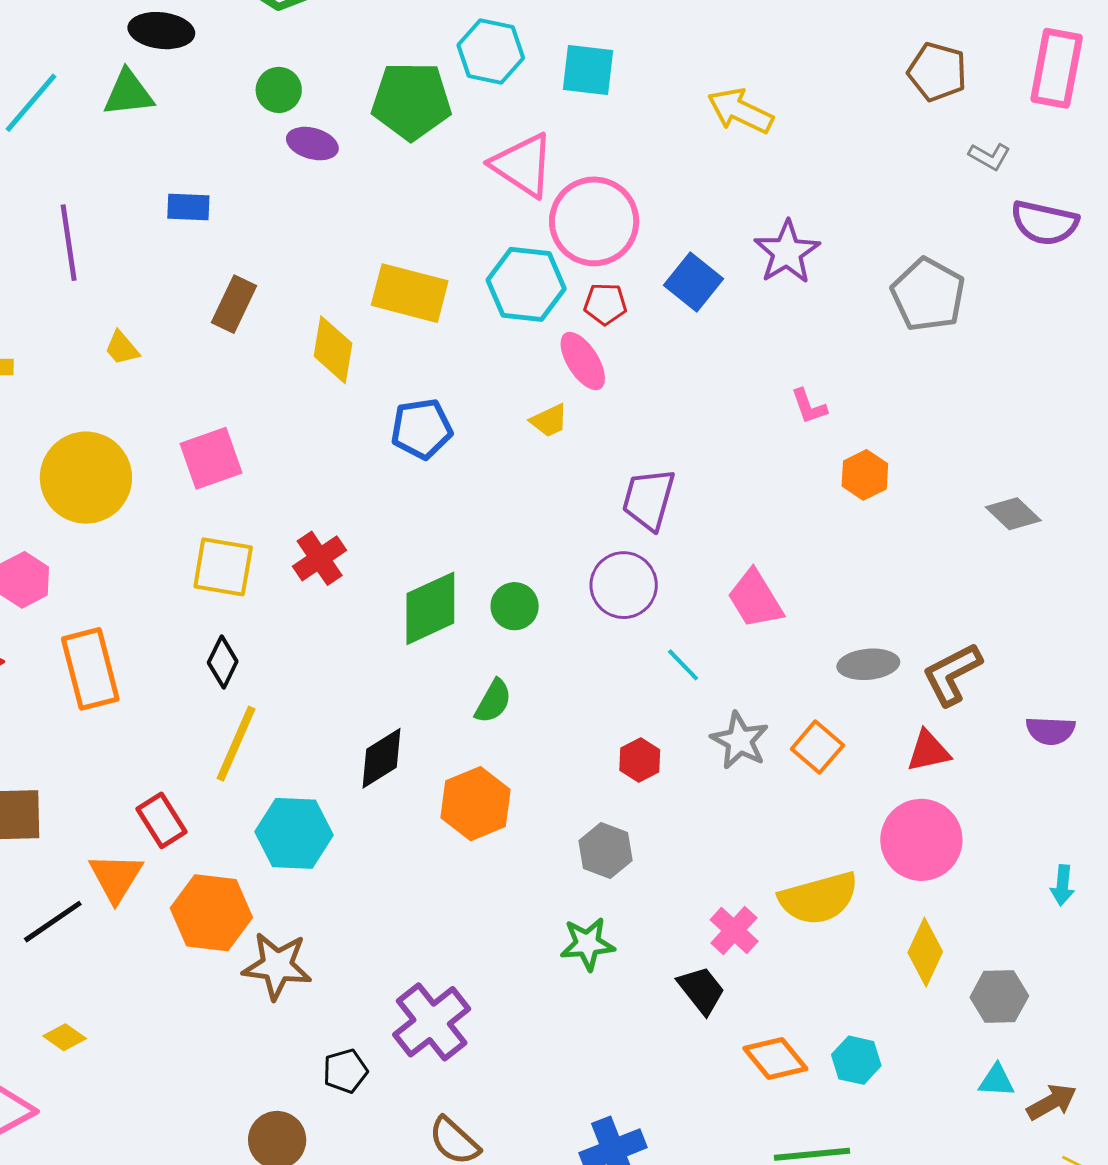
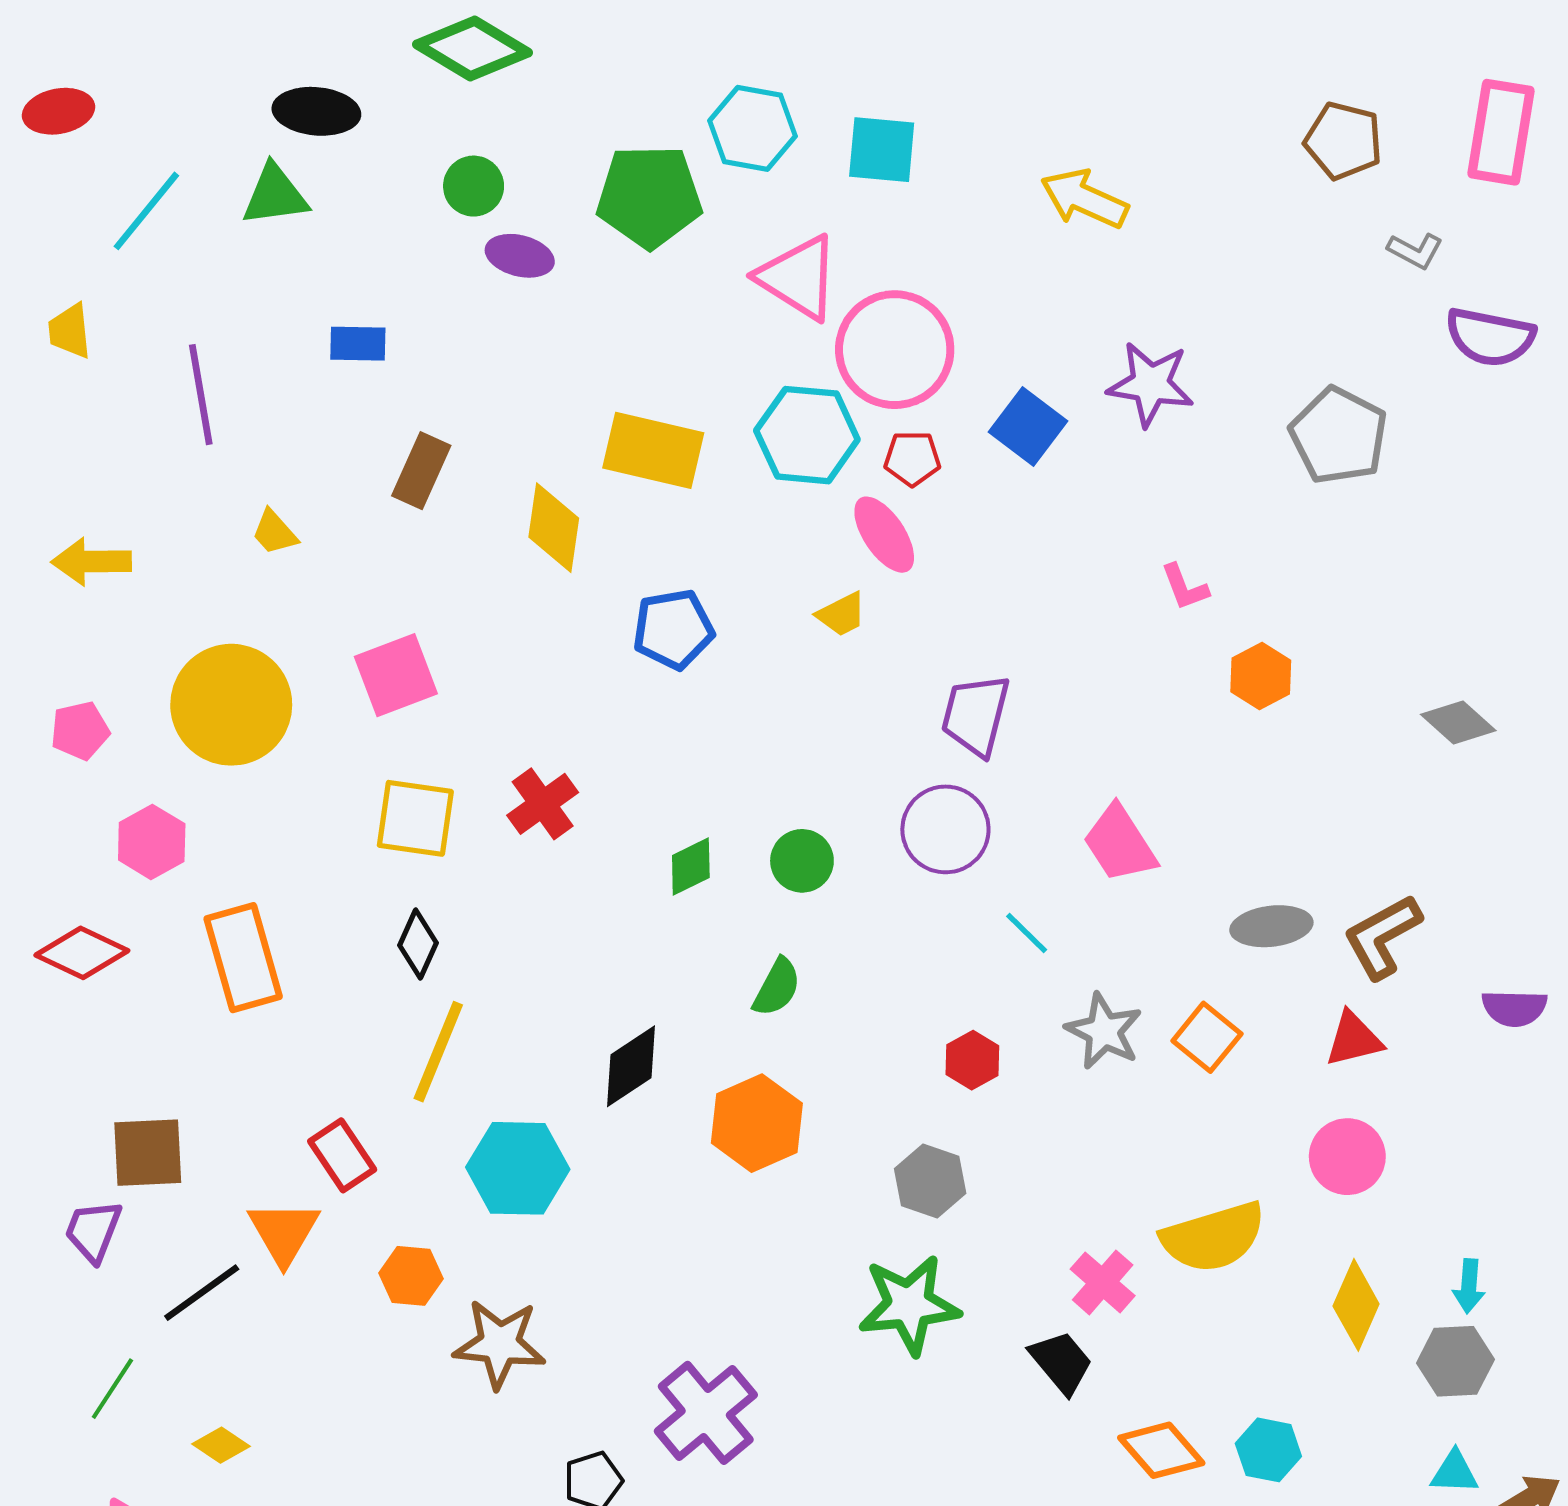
purple star: (787, 252) -> (1151, 384), turned -30
green diamond: (430, 608) -> (691, 866), size x0.6
pink circle: (921, 840) -> (1347, 1157), size x0.7
cyan arrow: (1062, 885) -> (1469, 1286), moved
orange hexagon: (211, 913) -> (411, 1276), size x0.6
green star: (587, 944) -> (909, 1305), size x1.4

